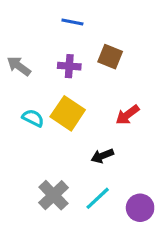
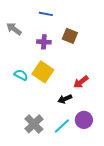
gray arrow: (19, 66) -> (14, 29), moved
red arrow: (127, 115) -> (81, 82), moved
purple circle: (140, 208) -> (84, 120), moved

